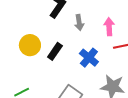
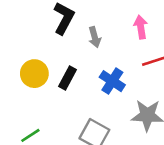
pink arrow: (109, 27) -> (141, 27), moved

